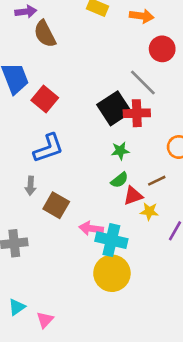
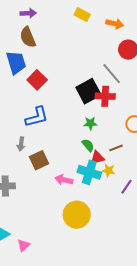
brown semicircle: (45, 34) -> (28, 37), moved
green semicircle: (119, 180) -> (88, 145), turned -96
brown square: (56, 205) -> (39, 160), turned 30
cyan cross: (111, 240) -> (89, 172), moved

